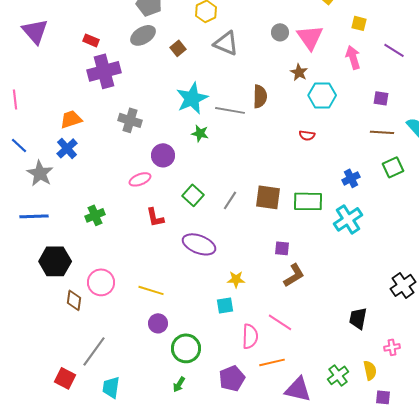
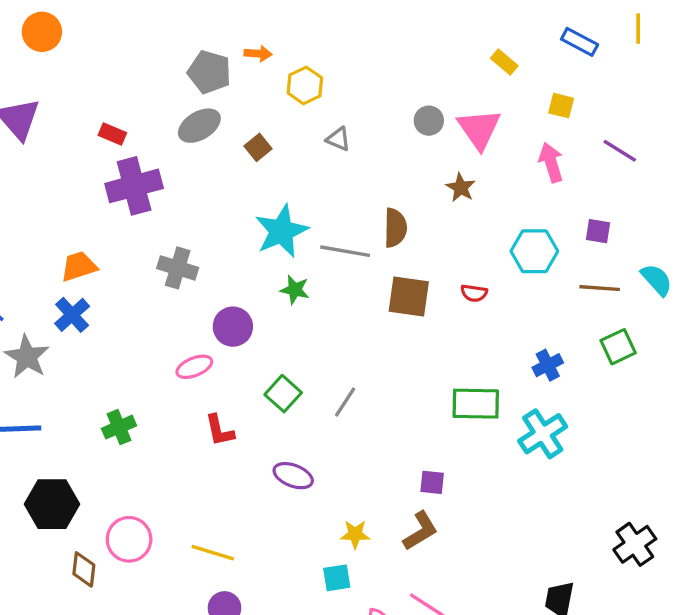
gray triangle: (226, 43) -> (338, 139), size x0.6
cyan hexagon: (322, 95) -> (534, 251), moved
brown square: (268, 197) -> (409, 296), moved
purple ellipse: (199, 244) -> (293, 476), size x0.7
brown L-shape: (294, 275) -> (420, 531), moved

